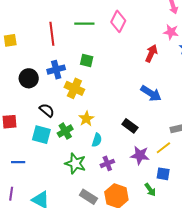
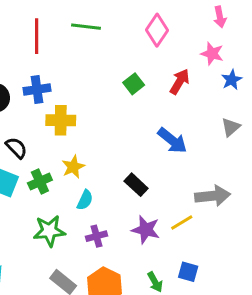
pink diamond: (118, 21) -> (157, 30), moved
green square: (87, 61) -> (134, 84), moved, turned 32
yellow cross: (74, 88) -> (61, 120), turned -30
green star: (75, 163) -> (49, 231), turned -30
blue square: (163, 174) -> (188, 272), moved

